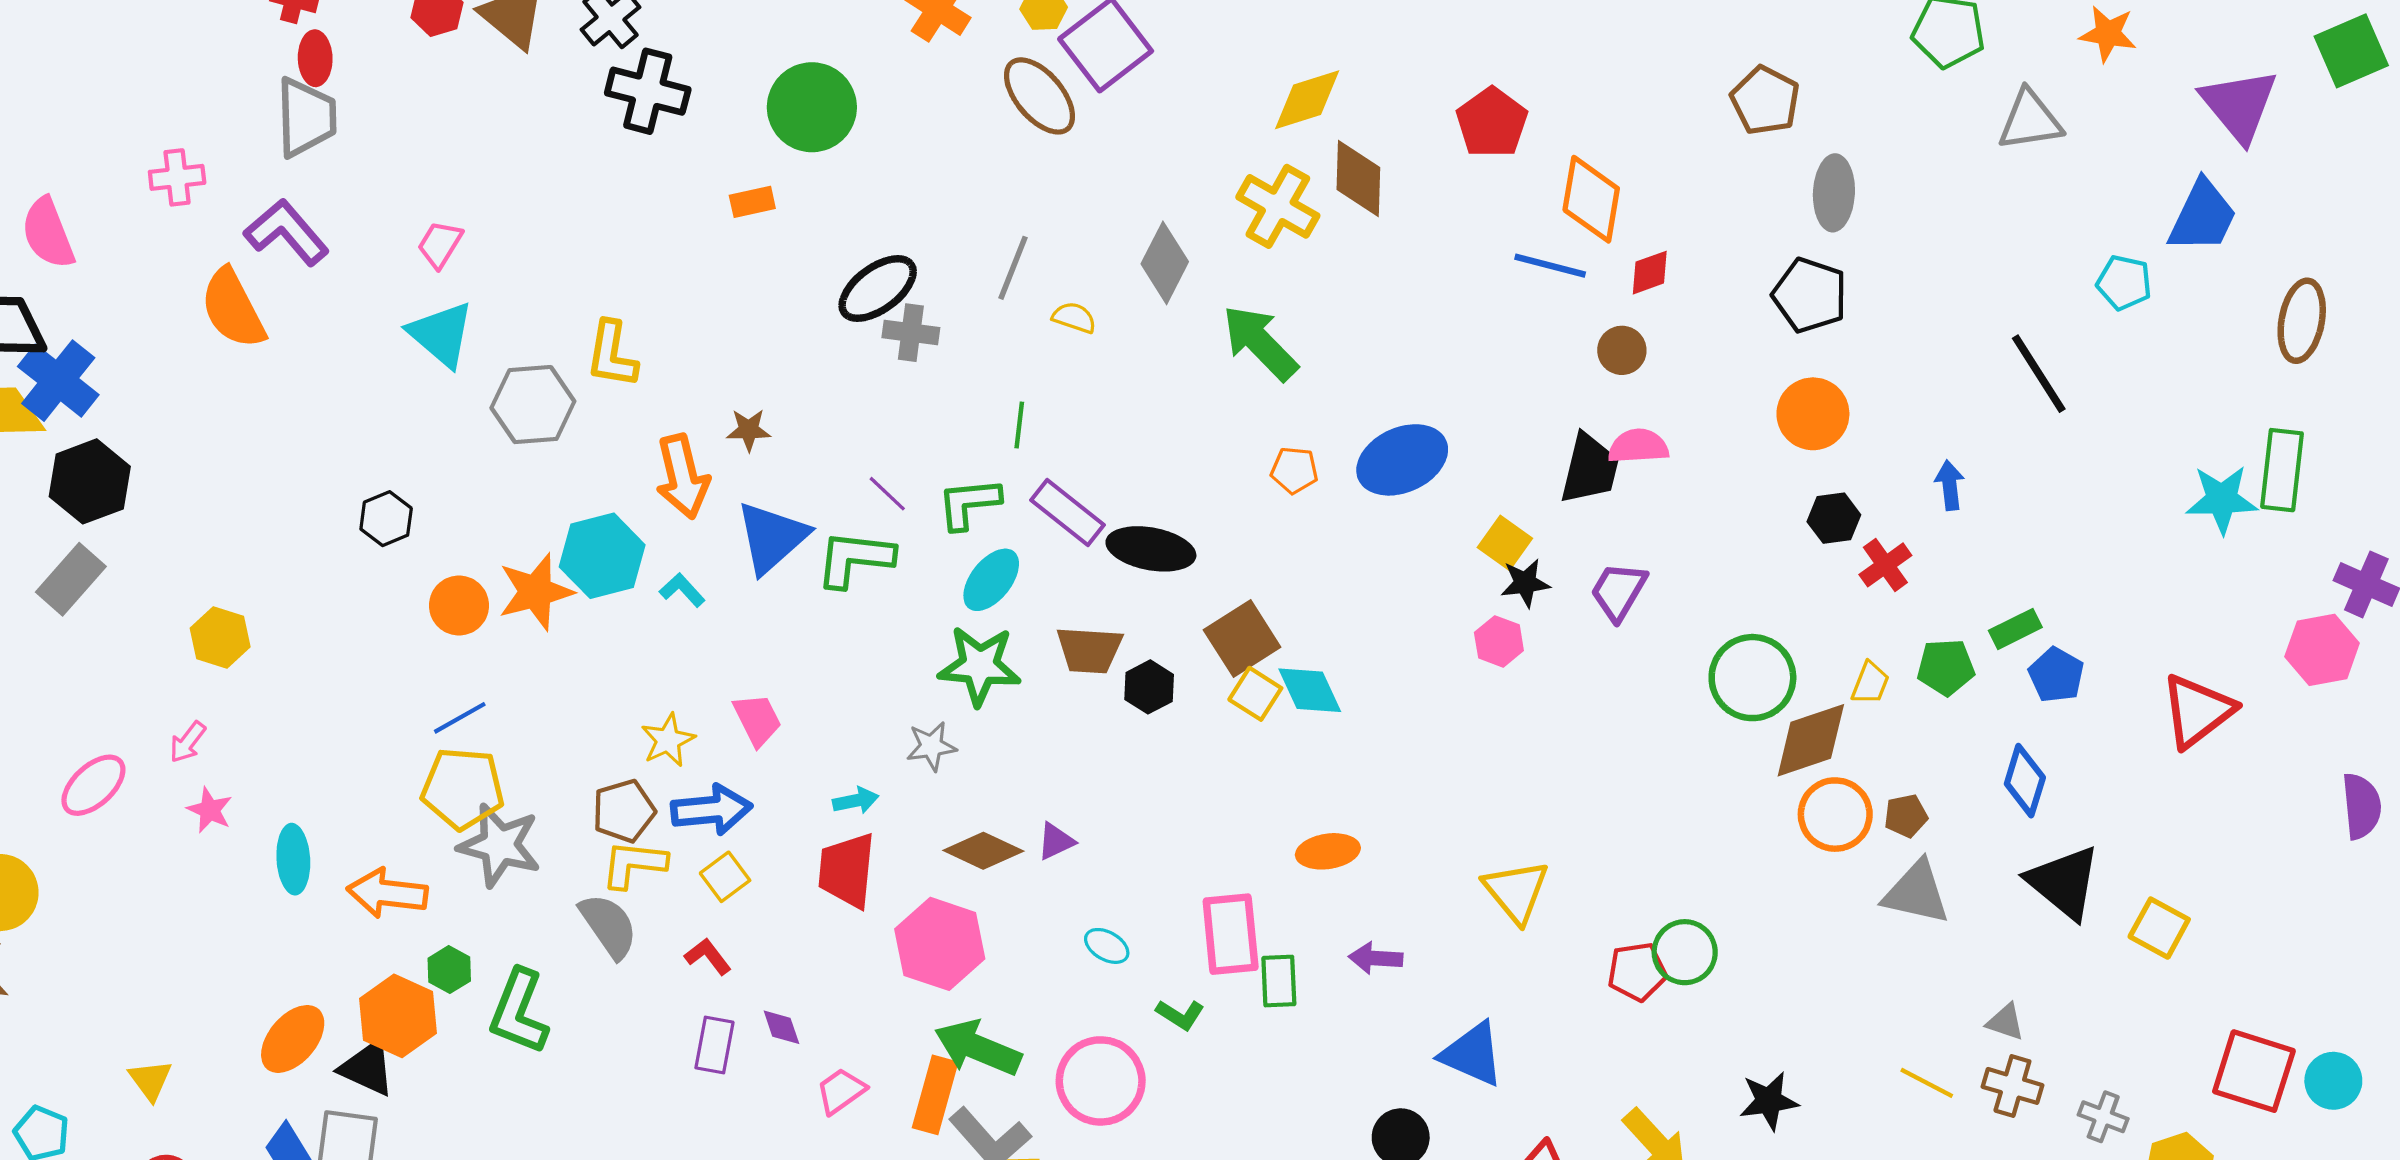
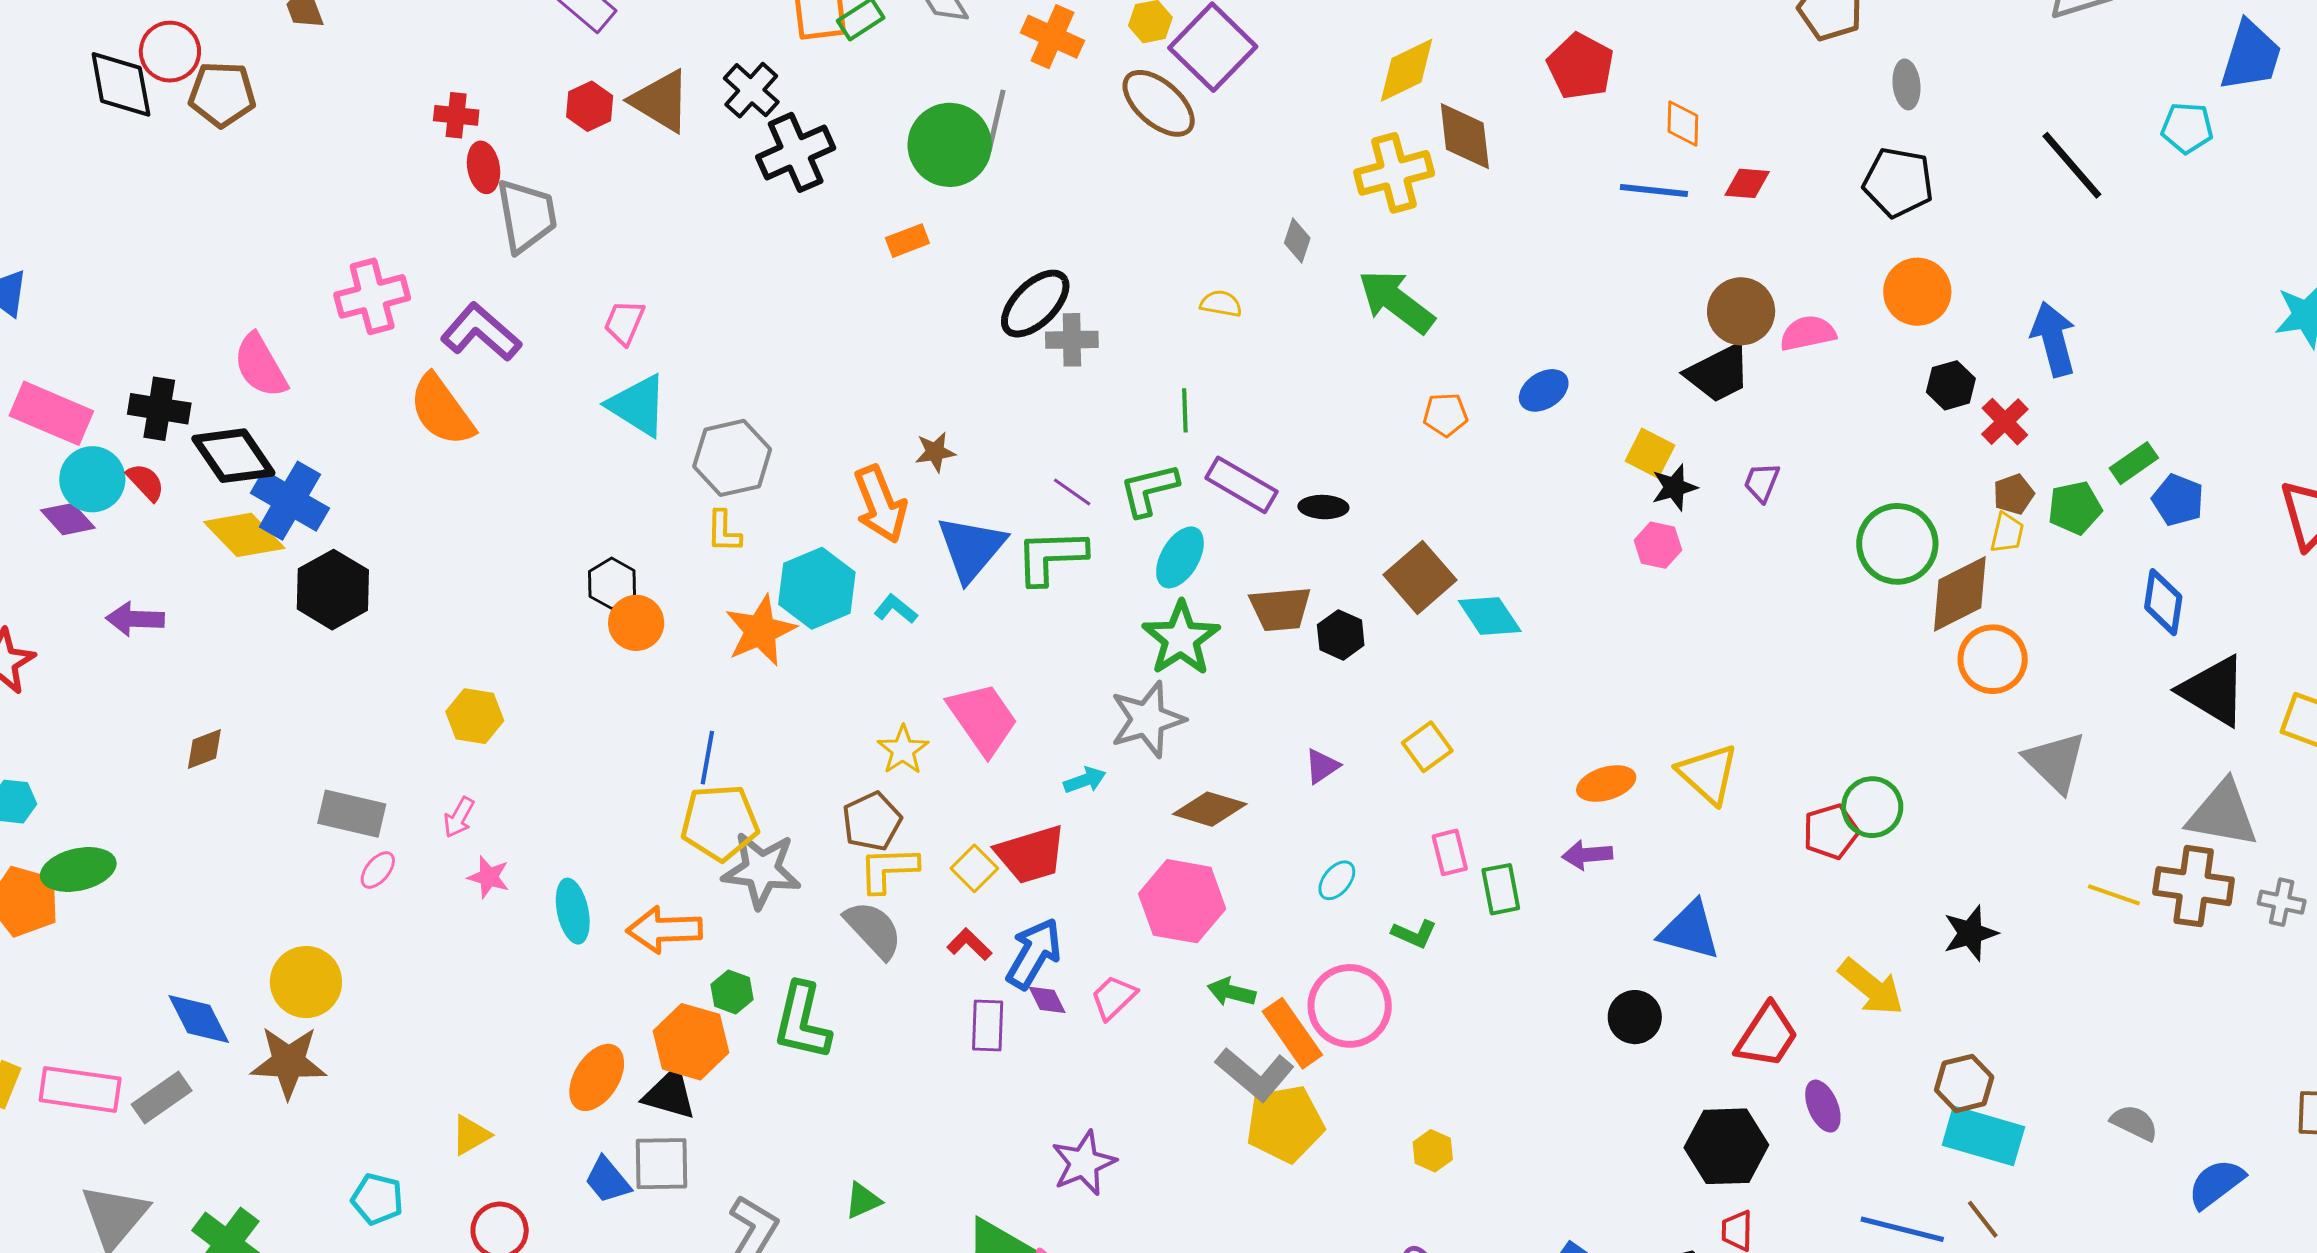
black cross: (648, 91) -> (796, 152), turned -30
gray trapezoid: (306, 117) -> (526, 216), moved
pink cross: (177, 177) -> (372, 296), size x1.4
gray ellipse: (1834, 193) -> (1906, 84), size x0.7
orange diamond: (1591, 199) -> (1683, 124), size x0.6
yellow cross: (1278, 206) -> (1394, 173), turned -36
gray diamond: (1165, 263) -> (1297, 241), size x0.6
gray line: (1013, 268) -> (996, 121), moved
red diamond: (1650, 273) -> (1747, 183), turned 33
brown circle: (1622, 350) -> (1741, 311), moved, size x1.5
yellow L-shape: (612, 354) -> (724, 531), moved, size x0.7
black line: (2039, 374) -> (2072, 165), moved
pink semicircle: (1638, 446) -> (1808, 333), moved
blue ellipse: (1402, 460) -> (1544, 390), size x0.6
black trapezoid: (1590, 469) -> (1718, 373), turned 58
blue arrow: (1950, 485) -> (2053, 339), size x1.6
black ellipse: (1151, 549) -> (1323, 507), size x0.6
gray rectangle: (71, 579) -> (352, 814), moved, turned 70
purple trapezoid: (1619, 591) -> (1762, 482), size x0.7
orange circle: (459, 606) -> (636, 623), moved
green star: (980, 666) -> (1181, 638), turned -30
yellow square: (1255, 694) -> (1427, 747), moved, turned 30
blue line: (460, 718) -> (707, 758), turned -42
pink trapezoid: (757, 720) -> (983, 719), size x1.5
gray star: (931, 746) -> (1147, 719), size x1.6
pink ellipse: (93, 785) -> (378, 870), size x0.6
blue arrow: (712, 810) -> (1034, 953), moved, turned -46
brown pentagon: (1906, 816) -> (2014, 494), moved
purple triangle: (1056, 841) -> (1322, 766), moved
orange ellipse: (1328, 851) -> (1606, 784), moved
red trapezoid: (847, 870) -> (1031, 854), moved, turned -104
gray triangle: (1916, 893) -> (2055, 762), moved, turned 40
pink rectangle: (1231, 934) -> (1450, 852), size x0.6
cyan ellipse: (1107, 946) -> (1337, 880), turned -72
gray triangle: (2005, 1022) -> (2223, 814), moved, size x2.0
green arrow: (978, 1048) -> (1231, 992), size x0.6
yellow triangle: (150, 1080) -> (471, 1135), turned 45
brown cross: (2012, 1086) -> (2194, 886), size x1.4
pink trapezoid: (841, 1091) -> (1114, 997), moved
orange rectangle: (935, 1095) -> (1292, 1033), moved, turned -42

